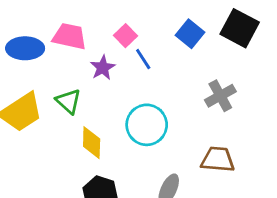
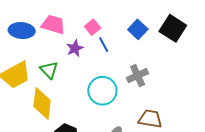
gray cross: (220, 96) -> (138, 76), moved
yellow diamond: (92, 143) -> (42, 103), moved, size x1.4

